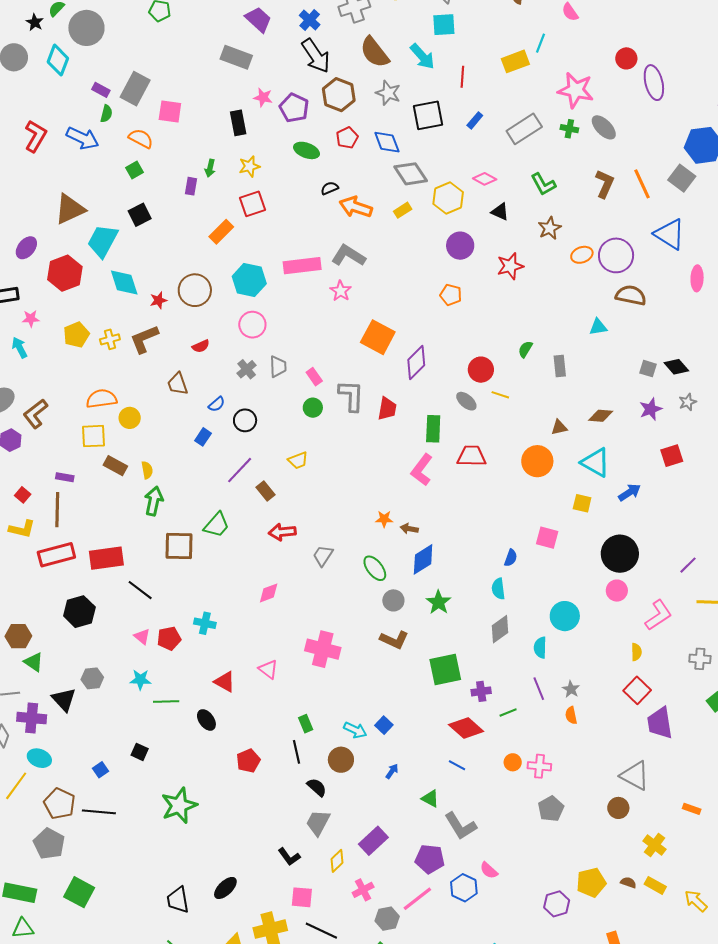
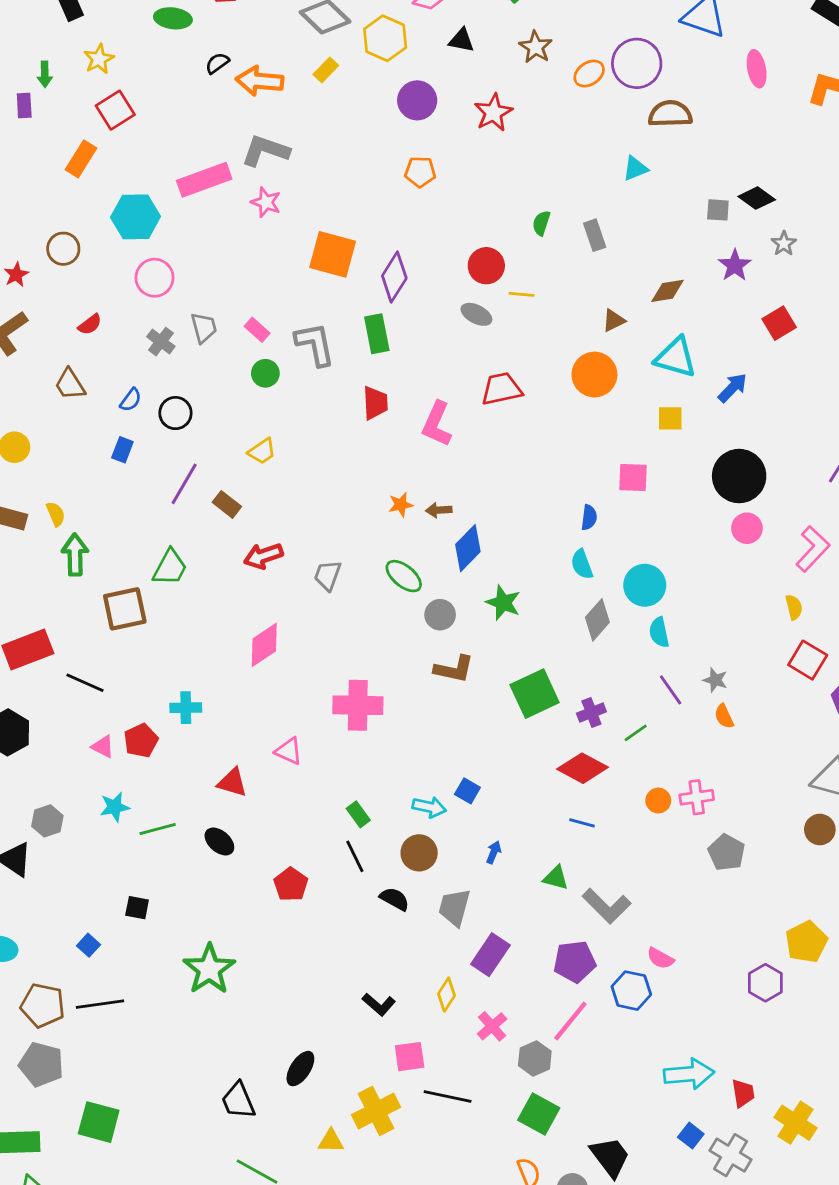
brown circle: (195, 290) -> (63, 249), size x0.7
red trapezoid: (387, 409) -> (375, 403), moved
green rectangle: (433, 429) -> (377, 334), moved
pink diamond: (269, 593) -> (264, 645), size x1.4
cyan circle: (565, 616) -> (645, 585), moved
gray trapezoid: (318, 823) -> (454, 907), moved

